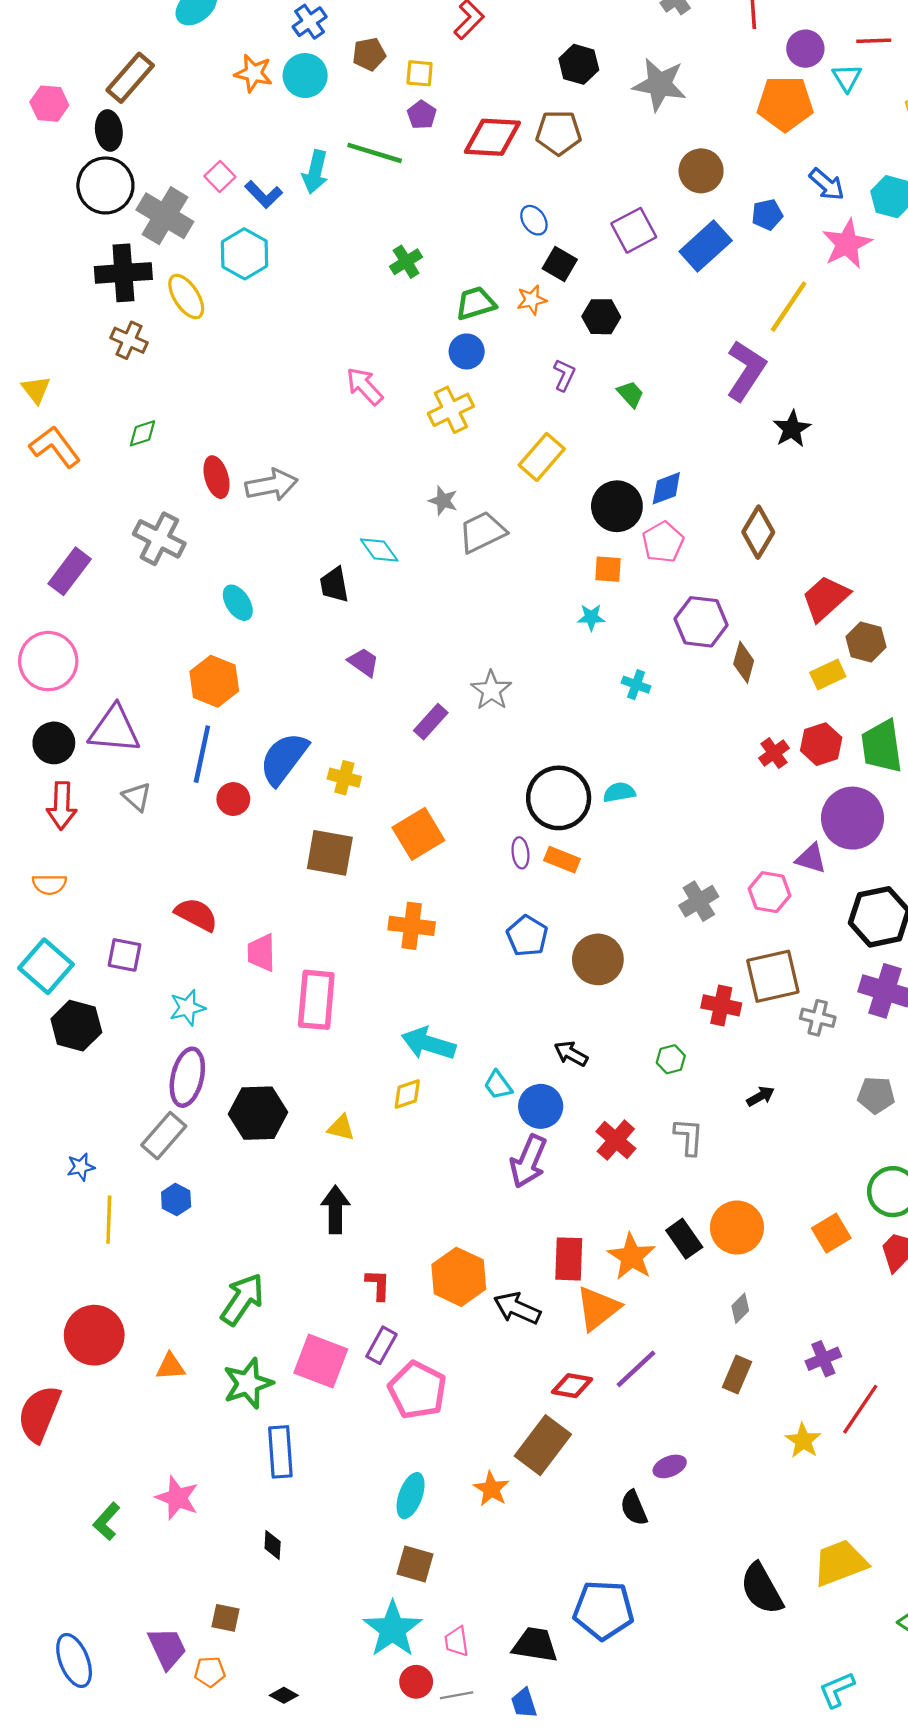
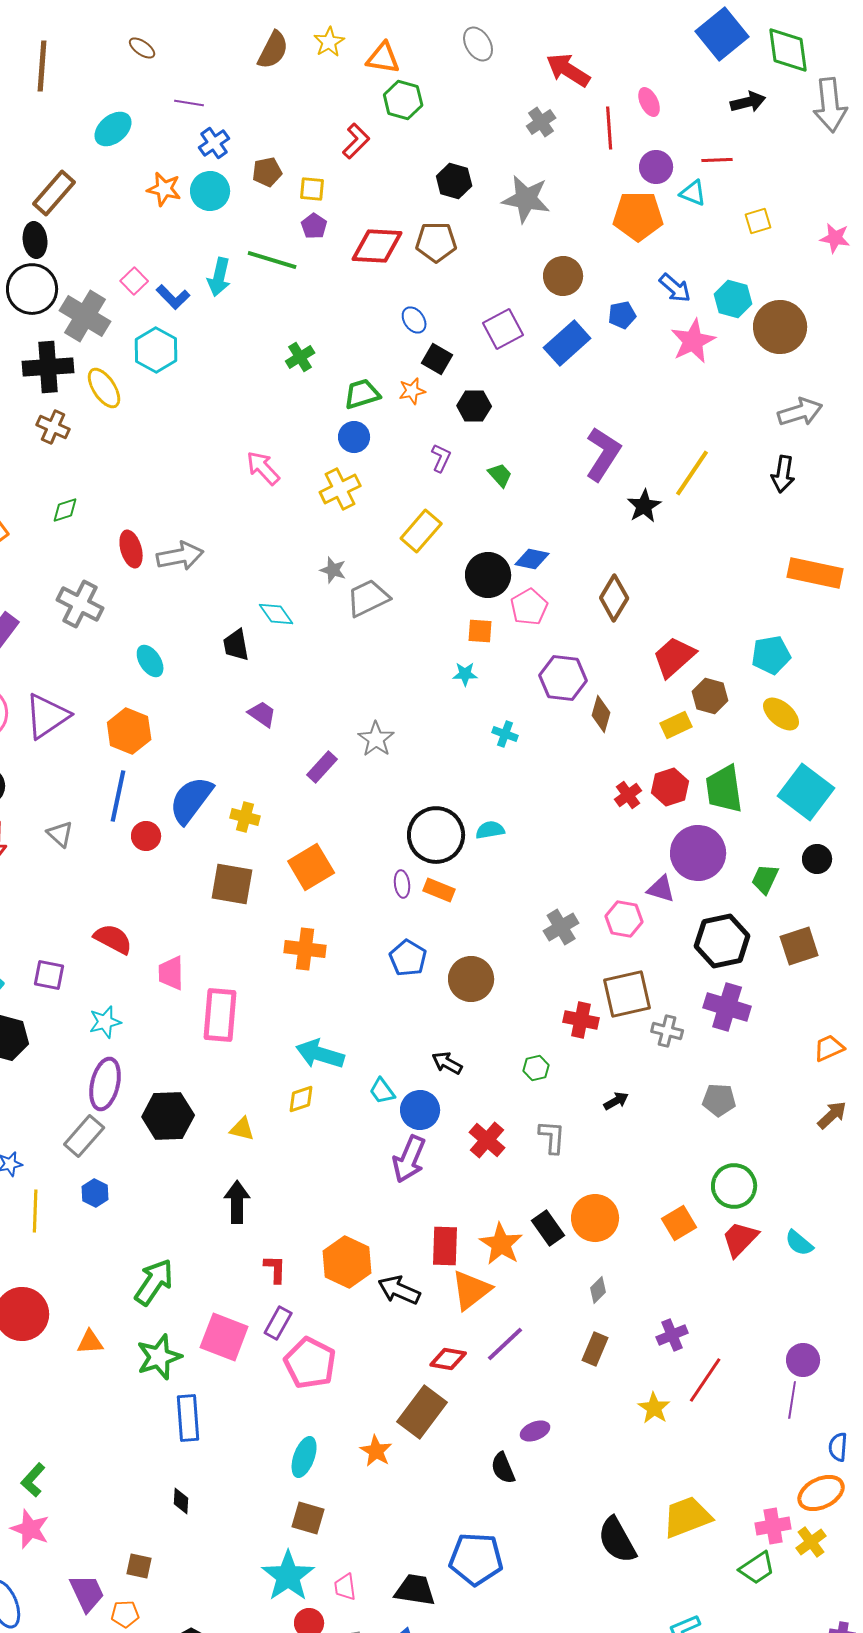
cyan triangle: (847, 78) -> (693, 193), turned -36
yellow line: (789, 307) -> (692, 473), moved
blue diamond: (666, 488) -> (532, 559), turned 32
purple triangle: (114, 729) -> (47, 716), moved, turned -39
pink star: (177, 1498) -> (30, 1529), moved

